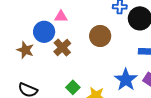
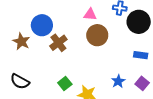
pink triangle: (61, 17) -> (90, 14), moved
blue star: (126, 80) -> (118, 81), size x0.6

